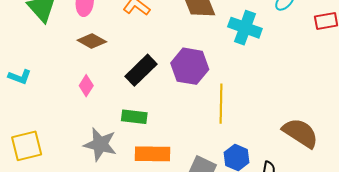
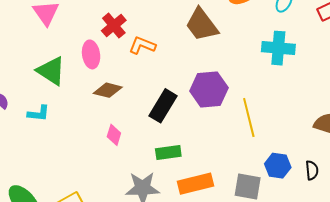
cyan cross: (245, 28) -> (278, 48), moved
cyan L-shape: (20, 77) -> (39, 113), moved

